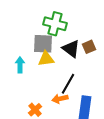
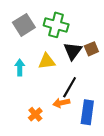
gray square: (43, 44) -> (24, 25), moved, turned -35
black triangle: (71, 49) -> (73, 51), turned 30

